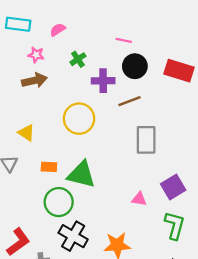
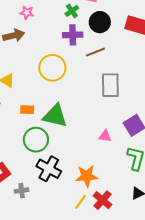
pink star: (36, 55) -> (27, 13), moved
green cross: (78, 59) -> (72, 11), moved

